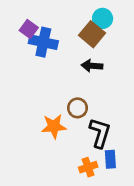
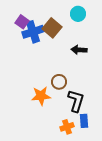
brown square: (92, 34) -> (52, 28), moved
blue cross: (43, 42) -> (33, 32), turned -30
black arrow: (92, 66) -> (79, 50), moved

